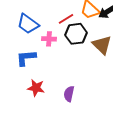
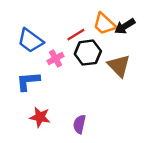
pink cross: (49, 39) -> (56, 59), turned -32

